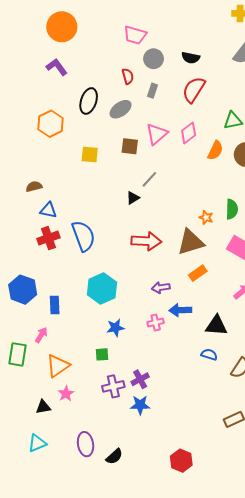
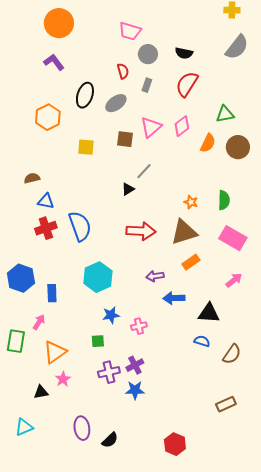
orange star: (206, 217) -> (191, 202), moved
pink cross: (156, 323) -> (139, 326), moved
cyan triangle: (37, 443) -> (24, 427), moved

